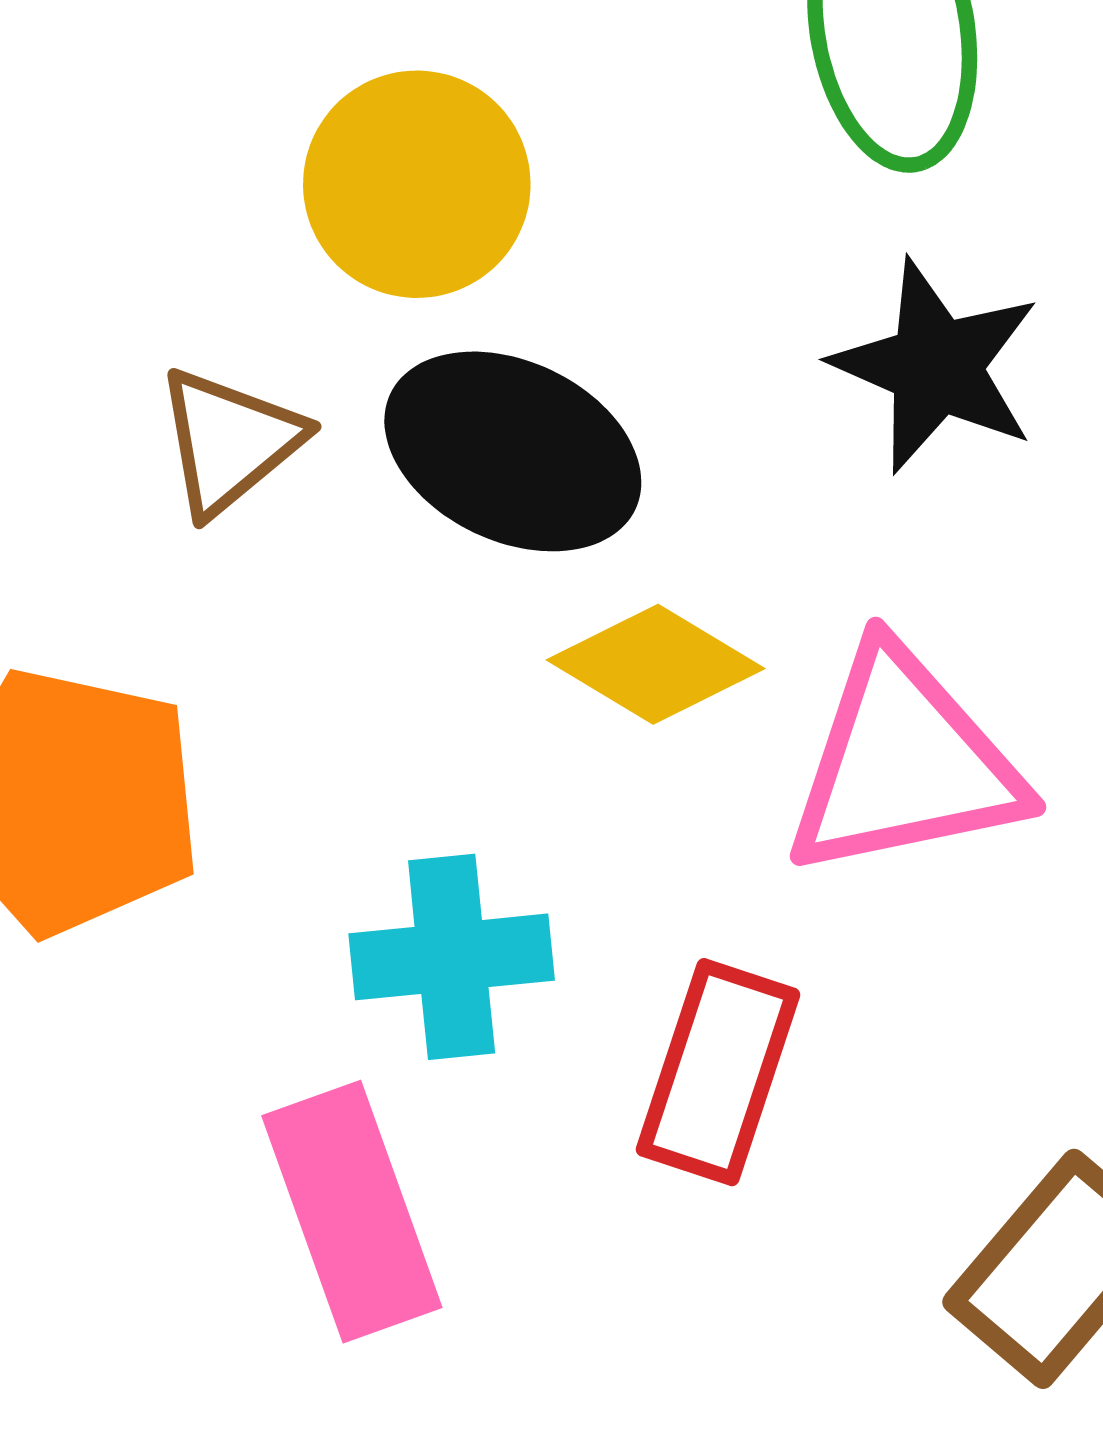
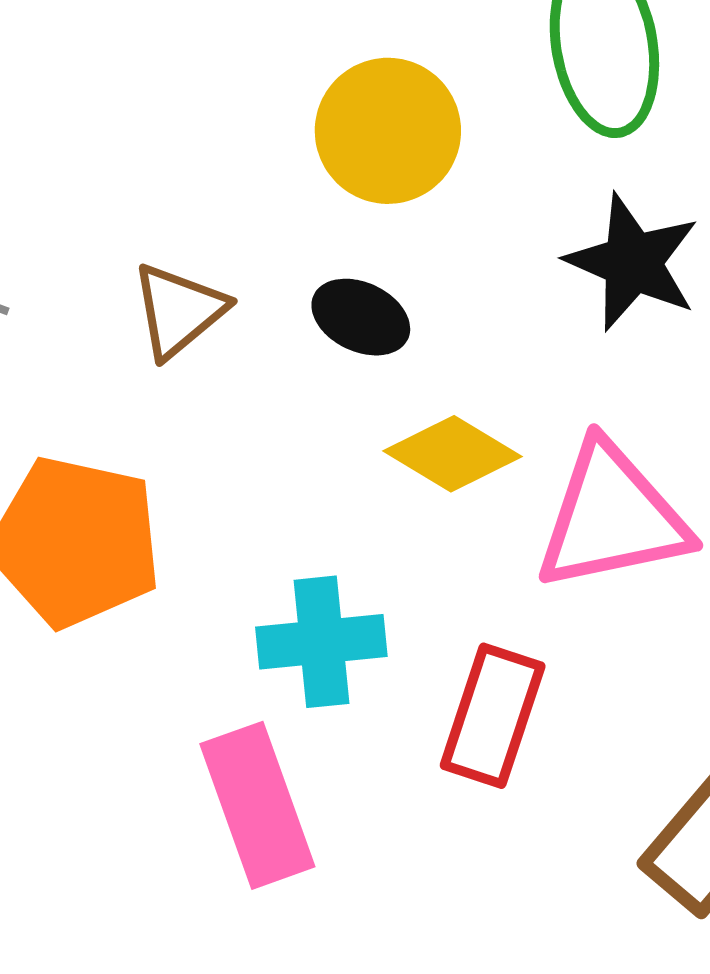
yellow circle: (417, 184) -> (388, 131), moved
black ellipse: (513, 451) -> (361, 317), size x0.6

